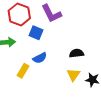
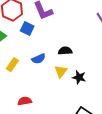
blue semicircle: (40, 58) -> (39, 59), moved

